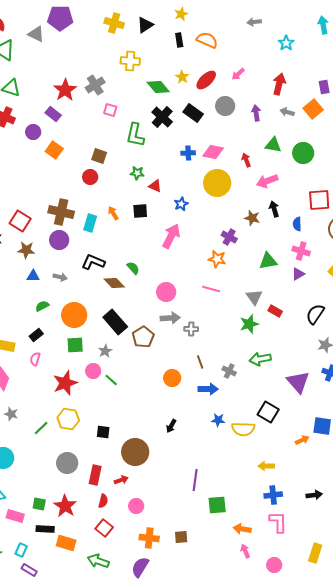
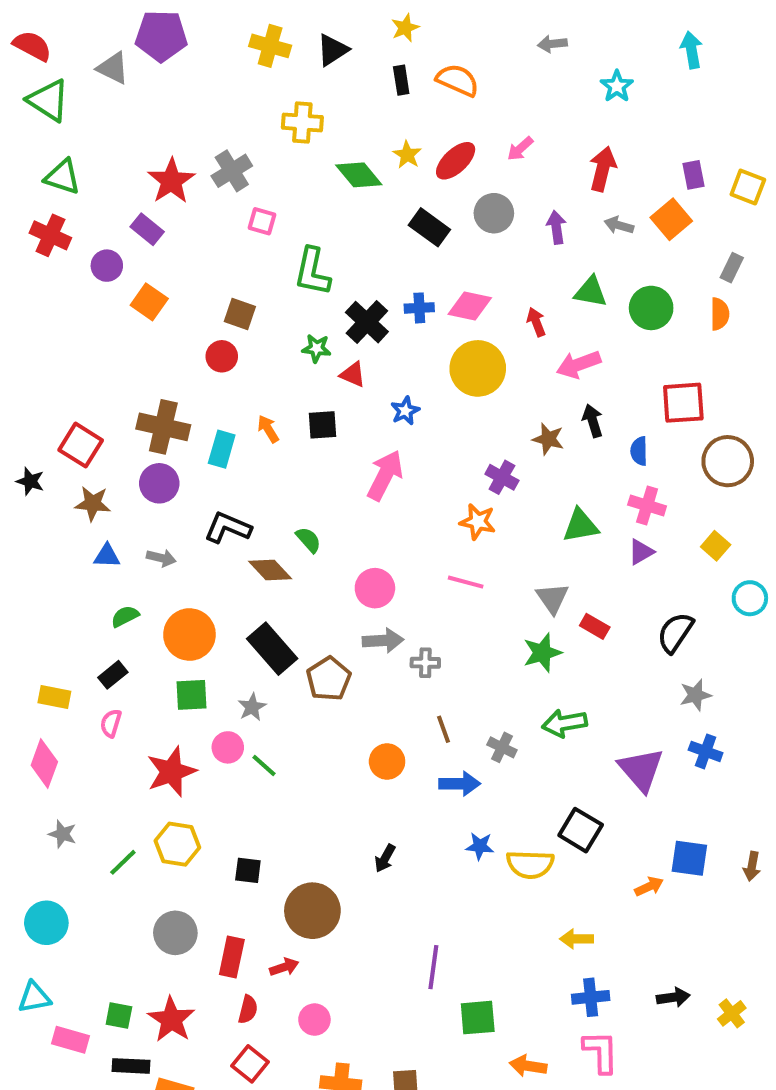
black cross: (162, 117) -> (367, 322), moved

